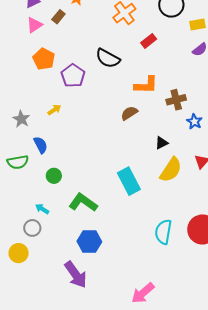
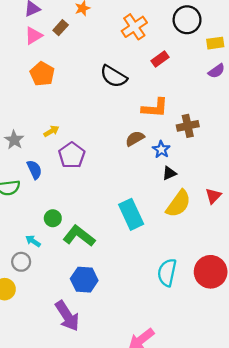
purple pentagon: (73, 76) -> (72, 155), moved
blue star: (194, 122) -> (161, 149), moved
green circle: (54, 176) -> (53, 218), moved

